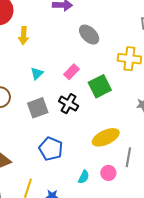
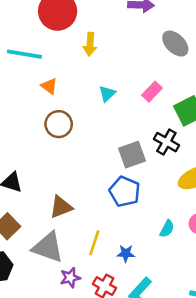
black cross: (69, 104) -> (166, 142), moved
gray square: (38, 108) -> (132, 155), moved

